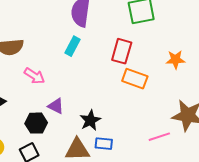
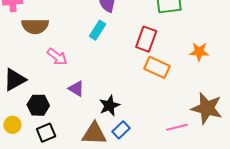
black hexagon: (36, 123) -> (38, 105), moved
blue rectangle: (104, 144) -> (121, 130), turned -54

